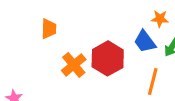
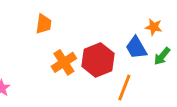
orange line: (153, 81) -> (124, 87), moved

